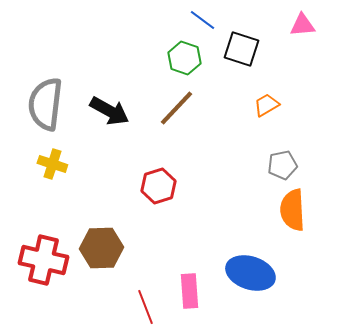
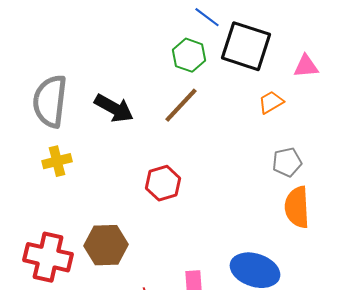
pink triangle: (302, 25) -> (306, 66), moved
black square: (241, 49) -> (246, 46), size x1.4
yellow cross: (52, 164) -> (57, 161), turned -32

